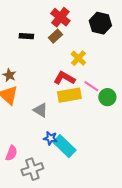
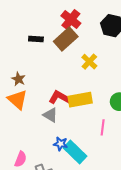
brown rectangle: (55, 36) -> (66, 39), size x1.6
red L-shape: (64, 78) -> (60, 98), moved
pink line: (91, 86) -> (103, 127), moved, turned 63

